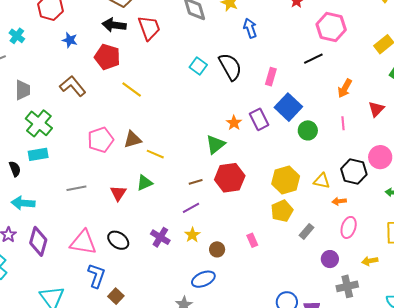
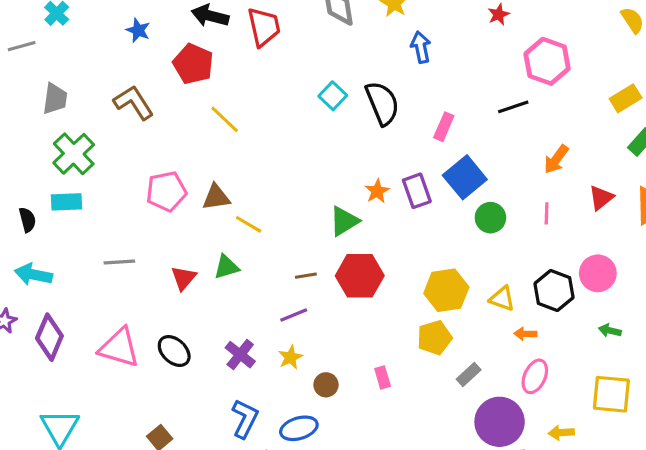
purple circle: (330, 259) -> (500, 422), size x1.8
blue L-shape: (96, 276) -> (245, 419), moved

